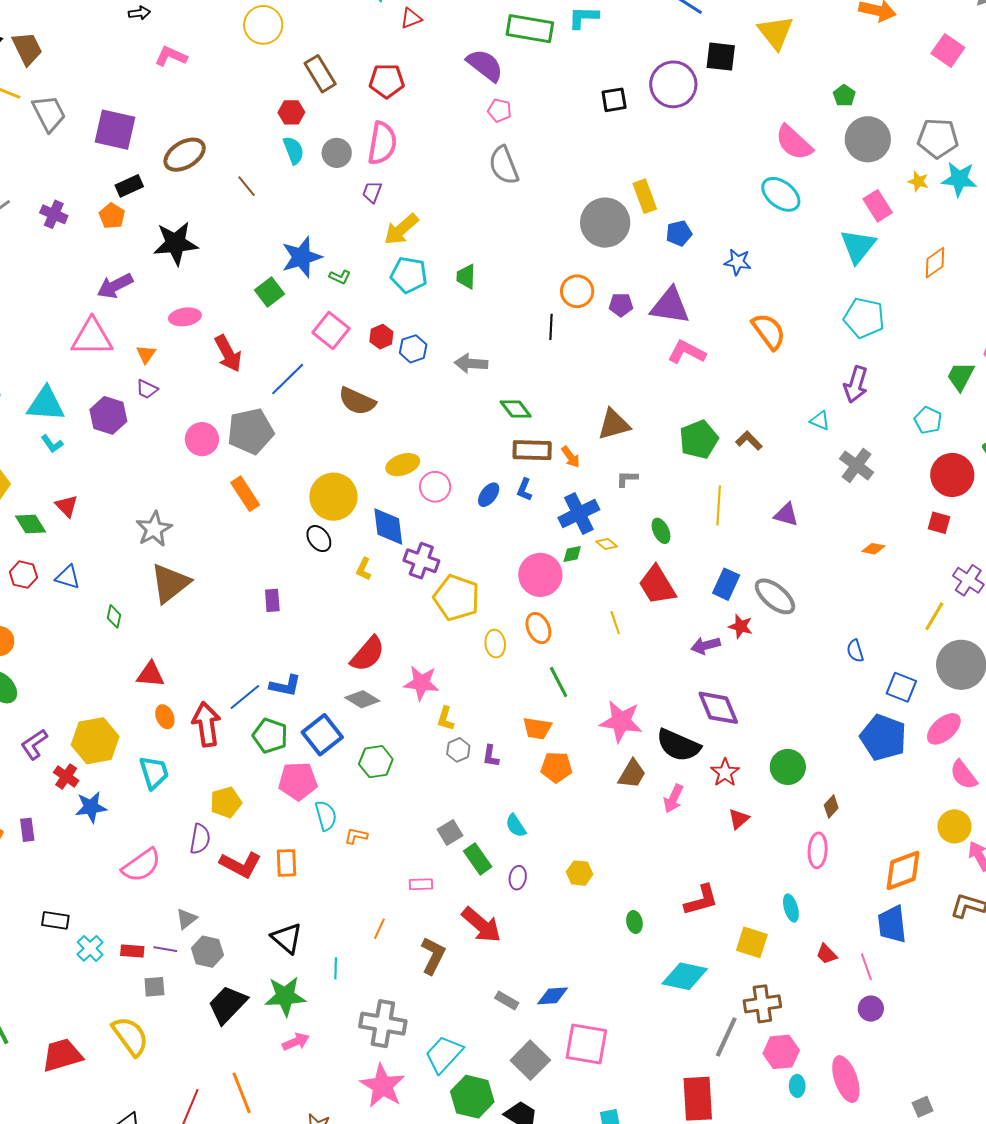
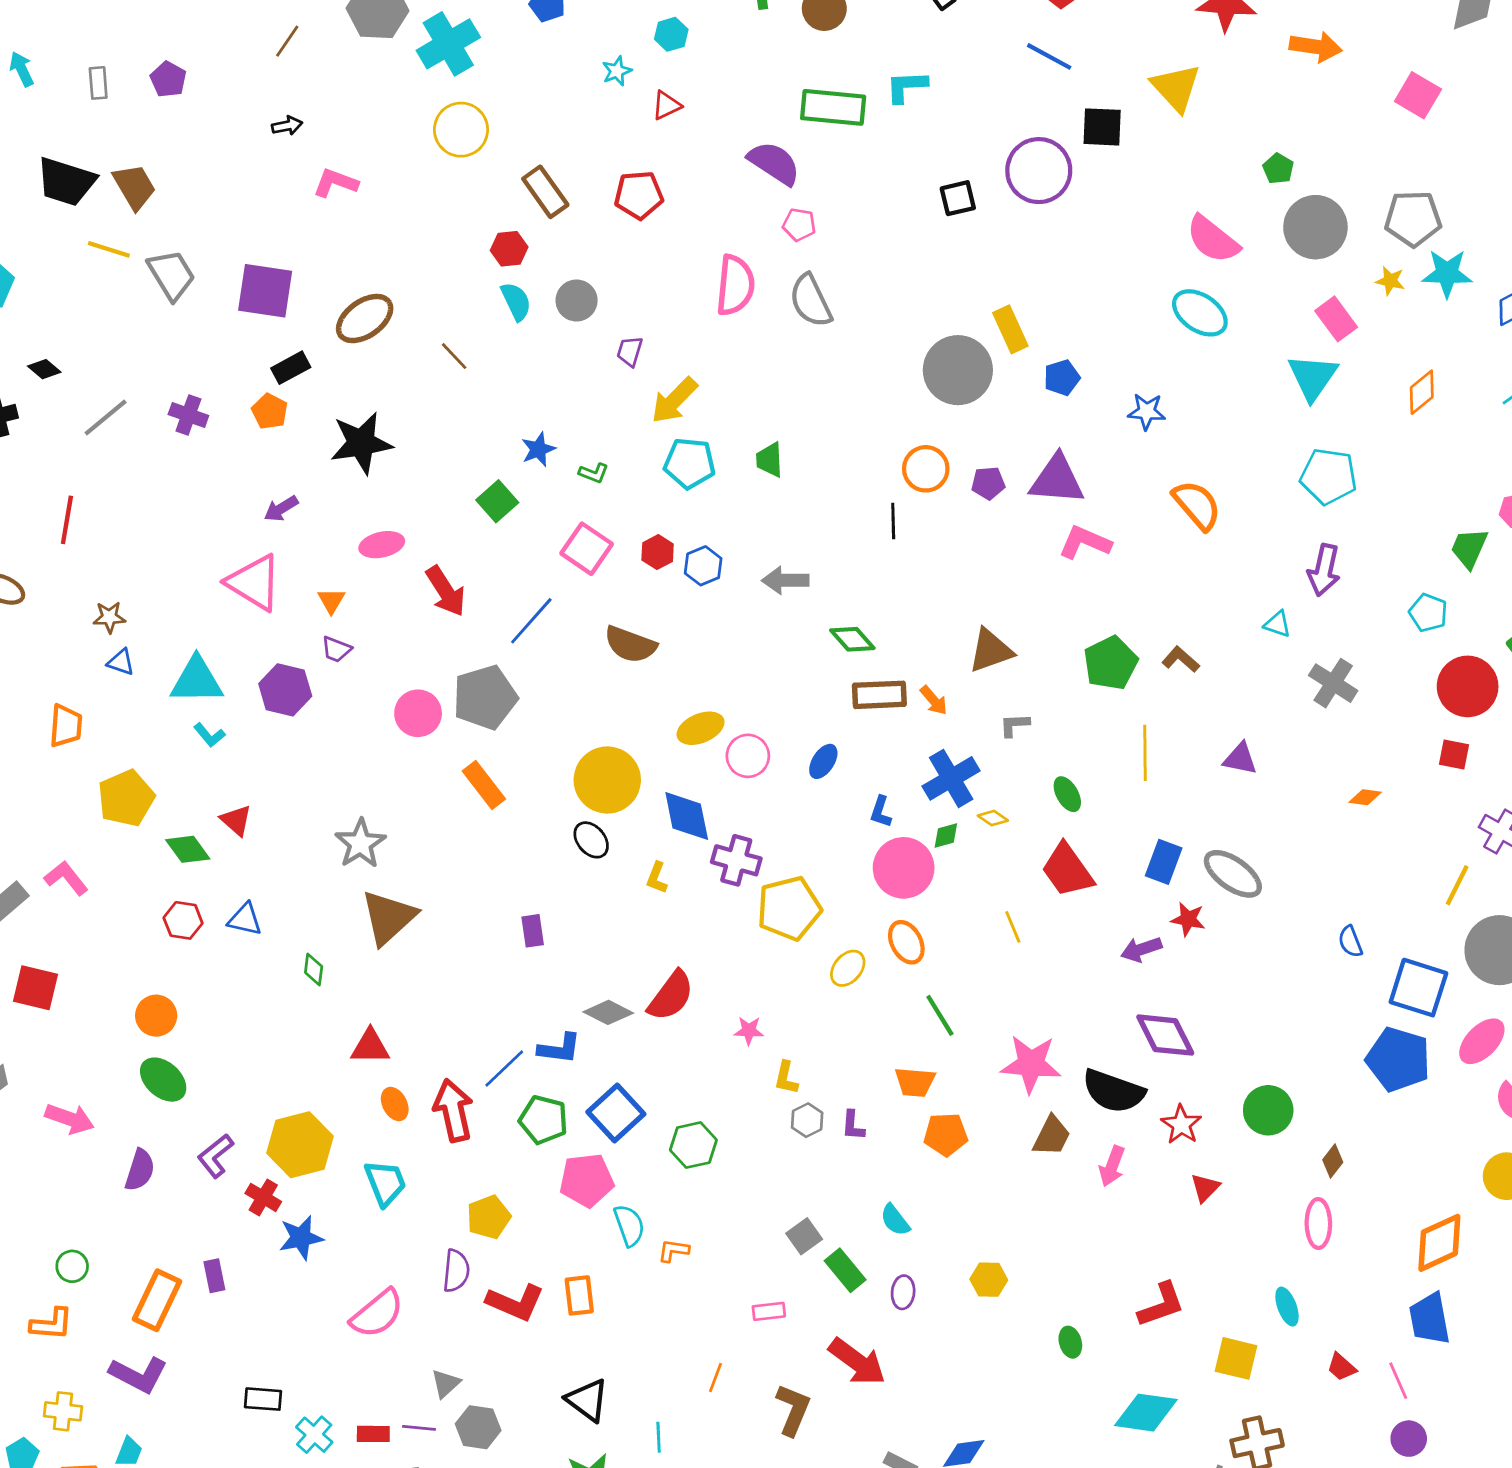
pink semicircle: (382, 143) -> (735, 285), moved
blue star: (302, 257) -> (538, 449), size x0.6
purple arrow: (115, 286) -> (281, 509), size x0.7
pink triangle: (92, 337) -> (254, 583), turned 36
blue L-shape: (524, 490) -> (881, 812), moved
yellow pentagon: (457, 598) -> (789, 908), turned -30
yellow ellipse: (495, 644) -> (848, 968), turned 52
pink star: (421, 683) -> (749, 1031), size x0.6
blue square: (901, 687) -> (1418, 988), size x1.4
gray diamond: (362, 699) -> (608, 1012), moved

